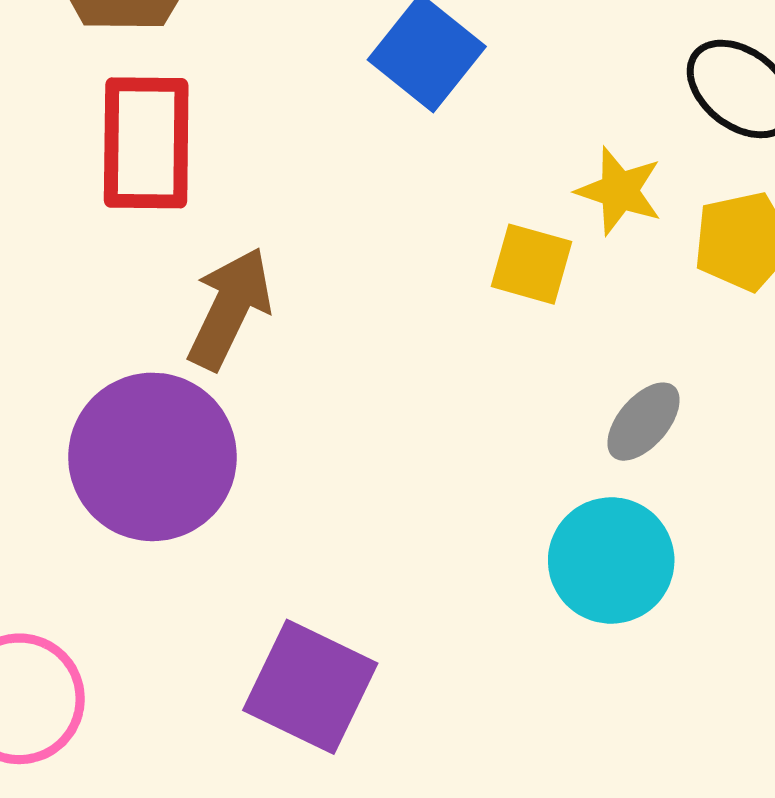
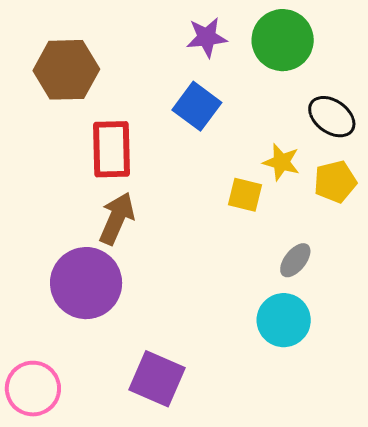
red rectangle: (146, 143) -> (111, 149), moved

